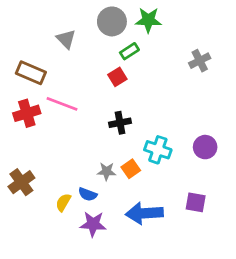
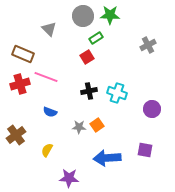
cyan cross: (158, 150) -> (117, 93), moved
blue semicircle: (88, 194) -> (50, 112), moved
purple star: (93, 224) -> (69, 178), moved

